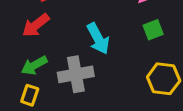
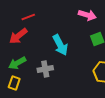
gray cross: (76, 74) -> (45, 69), size x0.7

